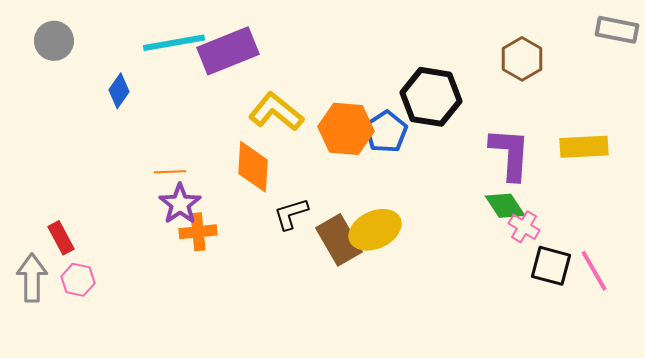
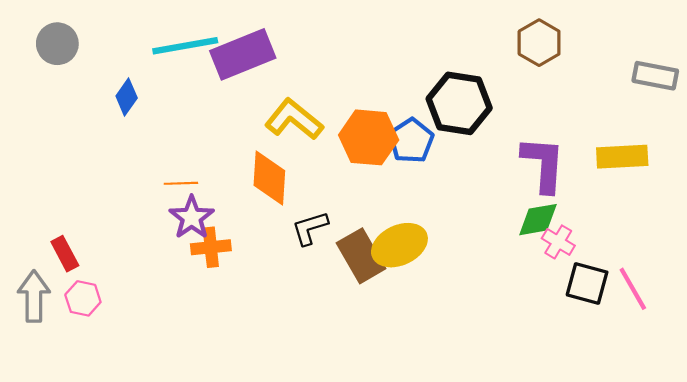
gray rectangle: (617, 30) -> (655, 76), moved
brown hexagon: (522, 59) -> (539, 43), moved
green diamond: (505, 206) -> (538, 220), turned -66

